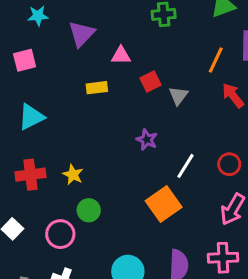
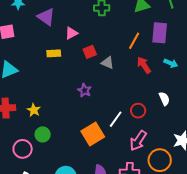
purple triangle: (81, 34) -> (46, 17), turned -42
pink triangle: (121, 55) -> (71, 33), turned -32
gray triangle: (178, 96) -> (108, 63), turned -48
white line: (185, 166) -> (116, 119), moved

